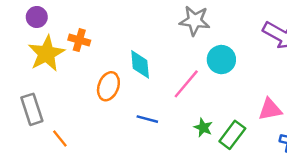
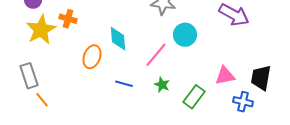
green star: (203, 128) -> (162, 85), moved
orange line: (60, 138) -> (42, 100), moved

